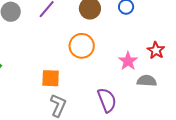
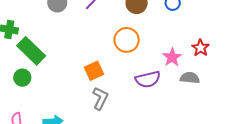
orange square: (51, 78) -> (94, 71), turned -30
purple semicircle: (107, 100) -> (148, 79), moved, turned 95

